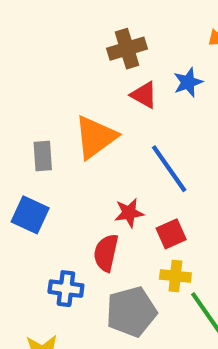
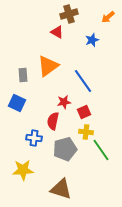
brown cross: (127, 49) -> (69, 14), moved
red triangle: (144, 95) -> (57, 32), moved

